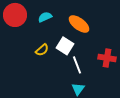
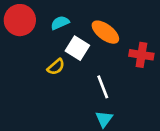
white square: (65, 46) -> (77, 48), moved
red cross: (107, 58) -> (141, 55), moved

